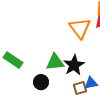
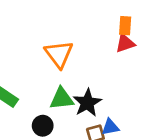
orange triangle: (80, 28) -> (59, 54), moved

